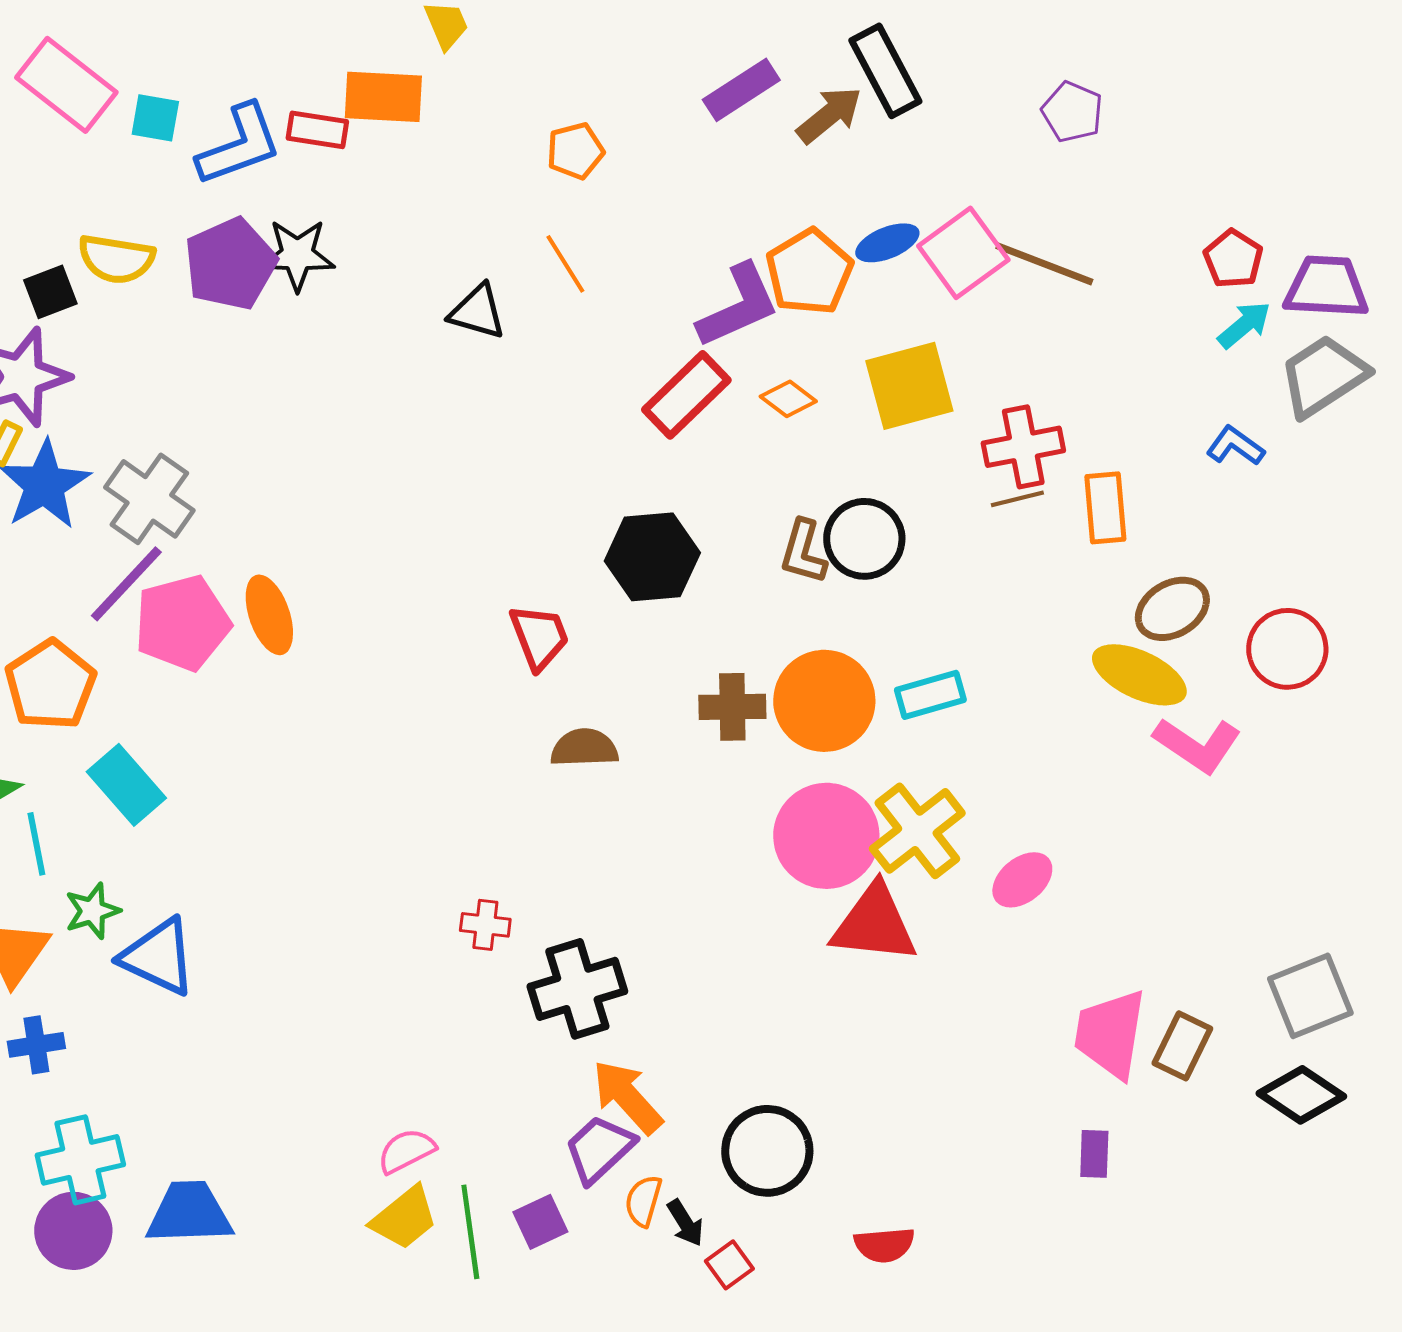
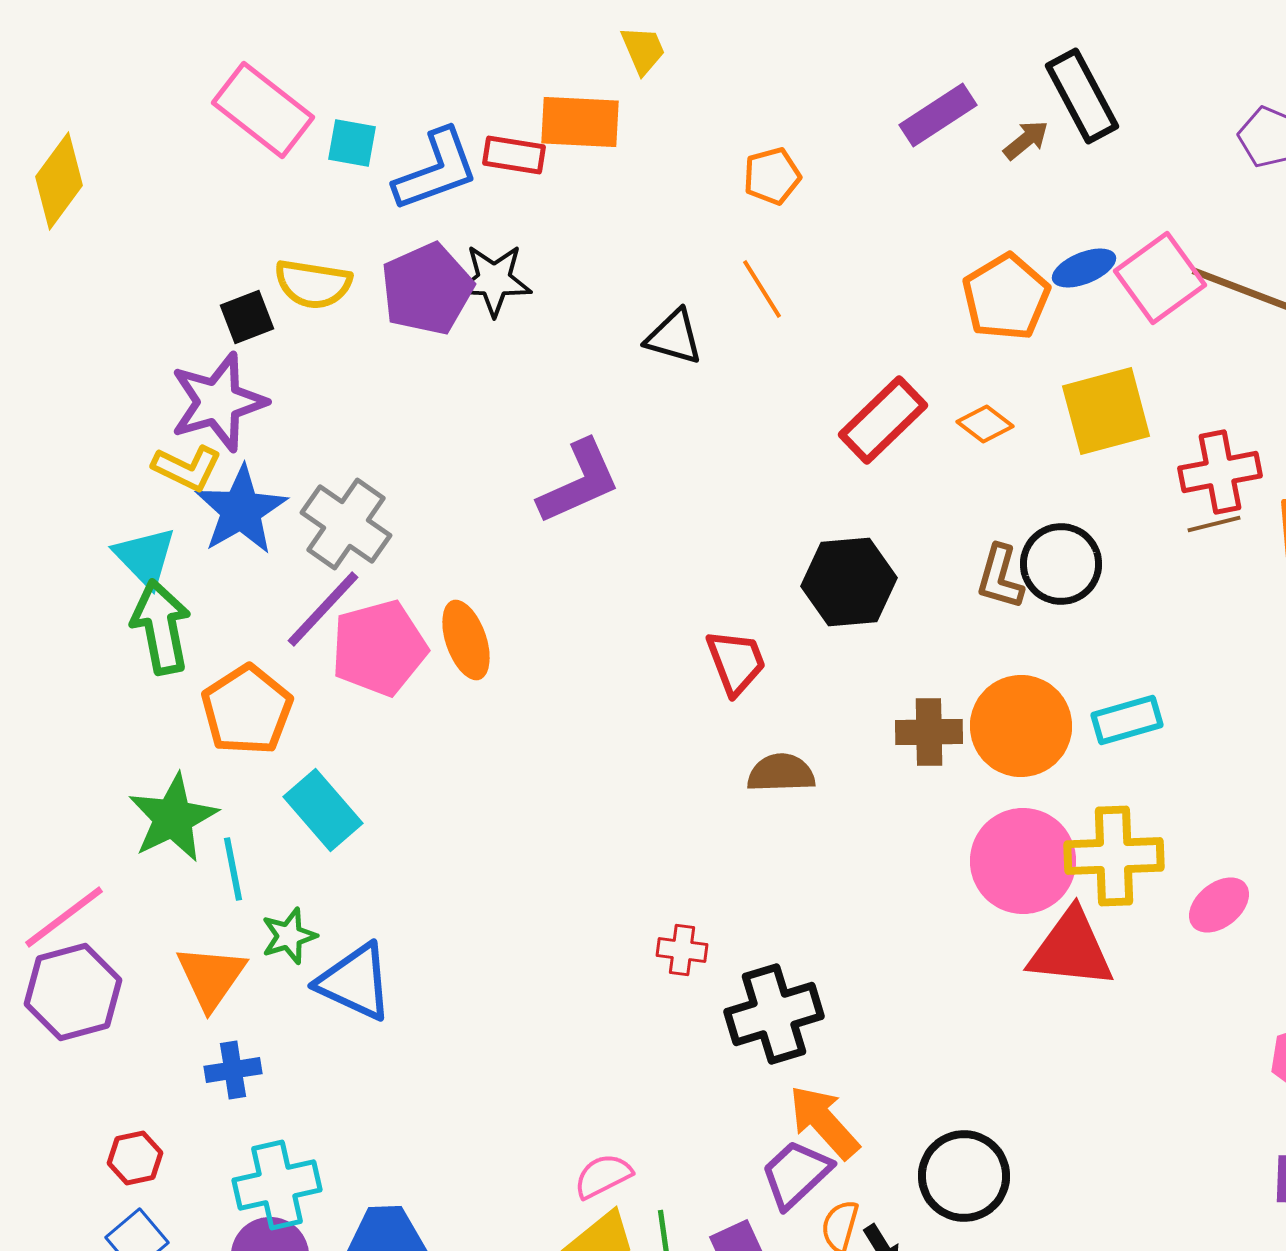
brown arrow: (829, 115) -> (1026, 140), size x0.7
purple L-shape: (738, 306) -> (579, 482), moved
yellow cross: (917, 831) -> (1114, 856), turned 36

